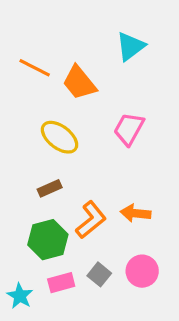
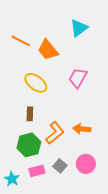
brown rectangle: (50, 188) -> (30, 114), turned -64

